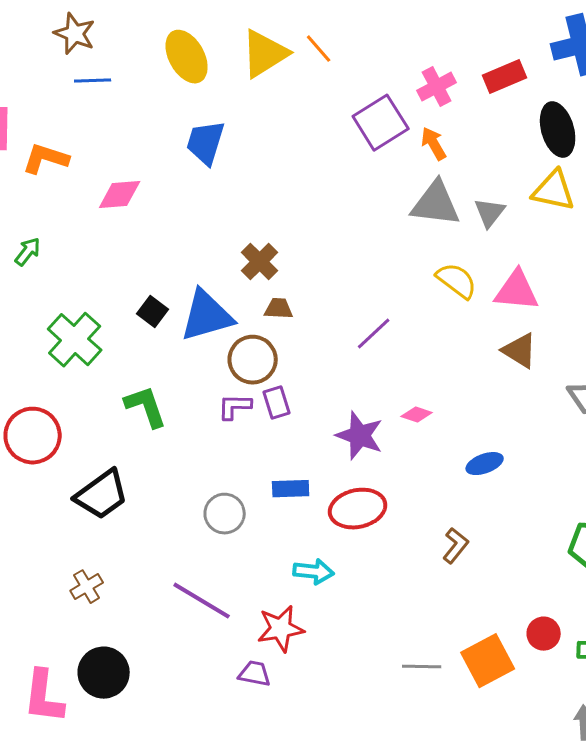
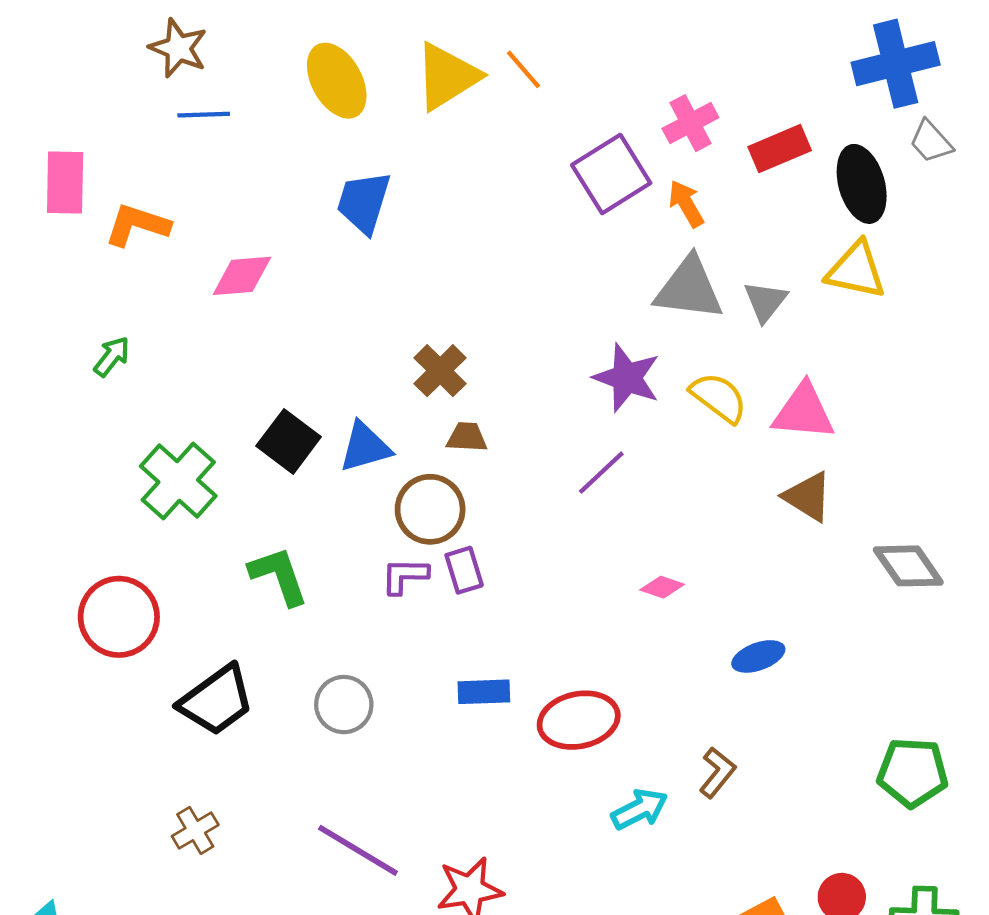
red rectangle: (505, 77) -> (780, 149), moved
black square: (153, 312) -> (289, 441), size x1.4
blue triangle: (207, 316) -> (365, 447), size x0.7
purple star: (360, 436) -> (627, 378), moved
gray circle: (225, 514) -> (344, 705), moved
cyan arrow: (314, 572) -> (639, 809), moved, turned -33

